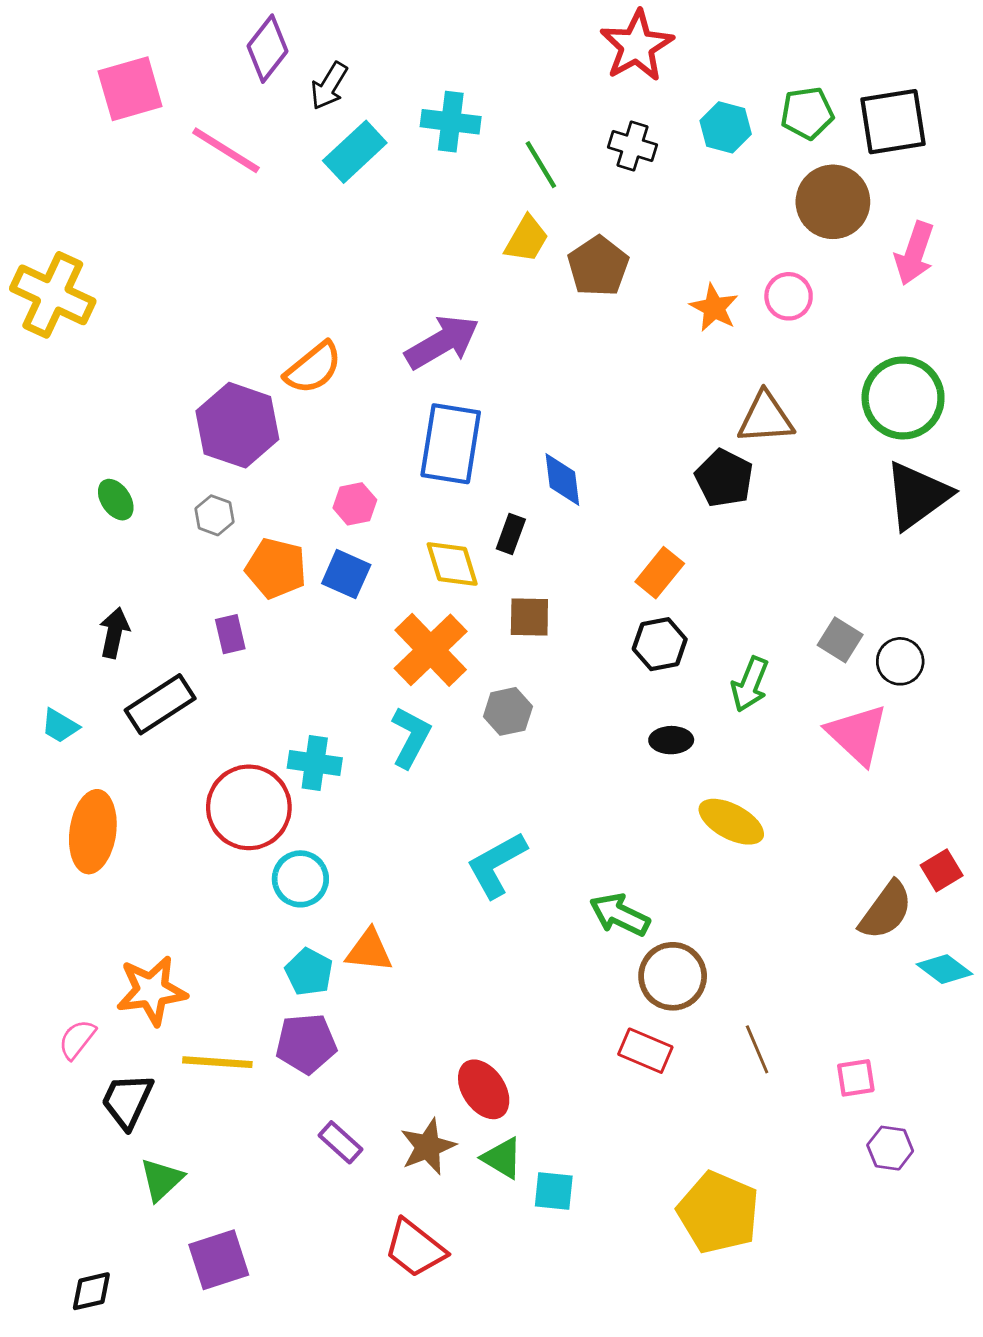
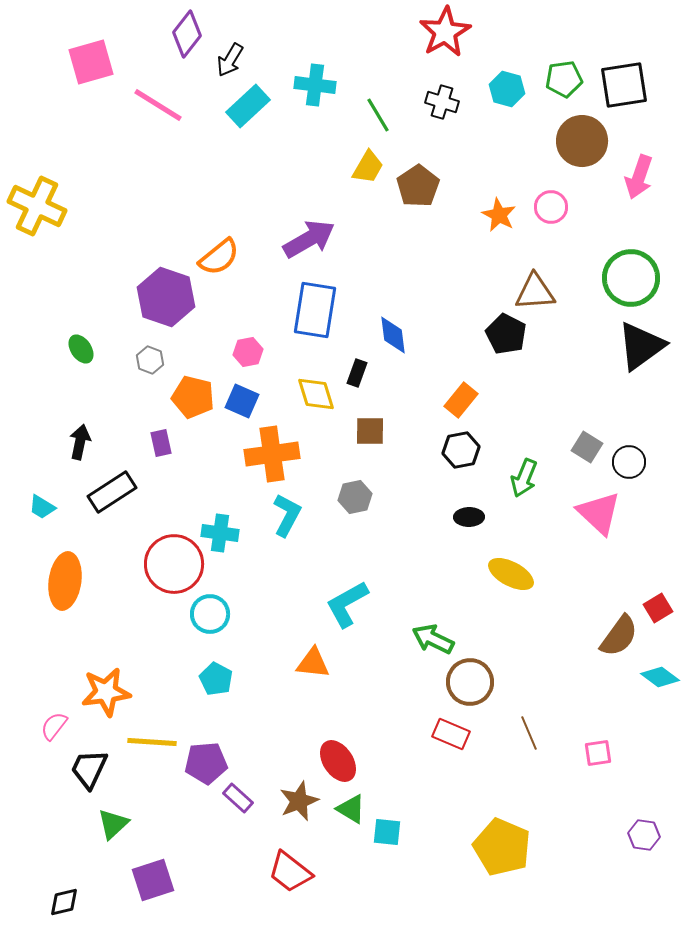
orange cross: (431, 650) -> (272, 454), moved, turned 36
orange triangle: (369, 951) -> (313, 663), moved
purple pentagon: (306, 1044) -> (206, 763), moved
purple hexagon: (890, 1148) -> (644, 835), moved

